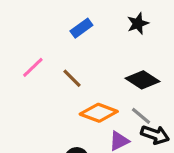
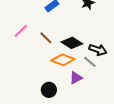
black diamond: (142, 80) -> (72, 43), moved
black arrow: (155, 135) -> (98, 50), moved

